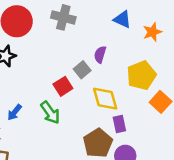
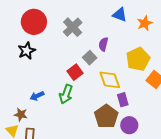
gray cross: (63, 17) -> (73, 27), moved, turned 36
blue arrow: (14, 112) -> (37, 96), turned 32
green arrow: (50, 113) -> (66, 94), turned 60

